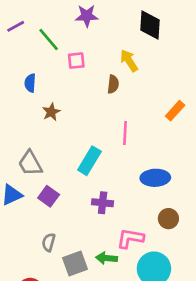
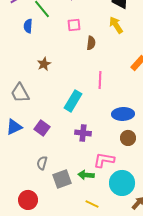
pink square: (76, 61) -> (74, 25), moved
yellow arrow: (129, 61) -> (116, 25), moved
blue semicircle: (30, 83) -> (28, 26), moved
gray trapezoid: (30, 163) -> (20, 93), moved
brown circle: (168, 219) -> (128, 138), moved

